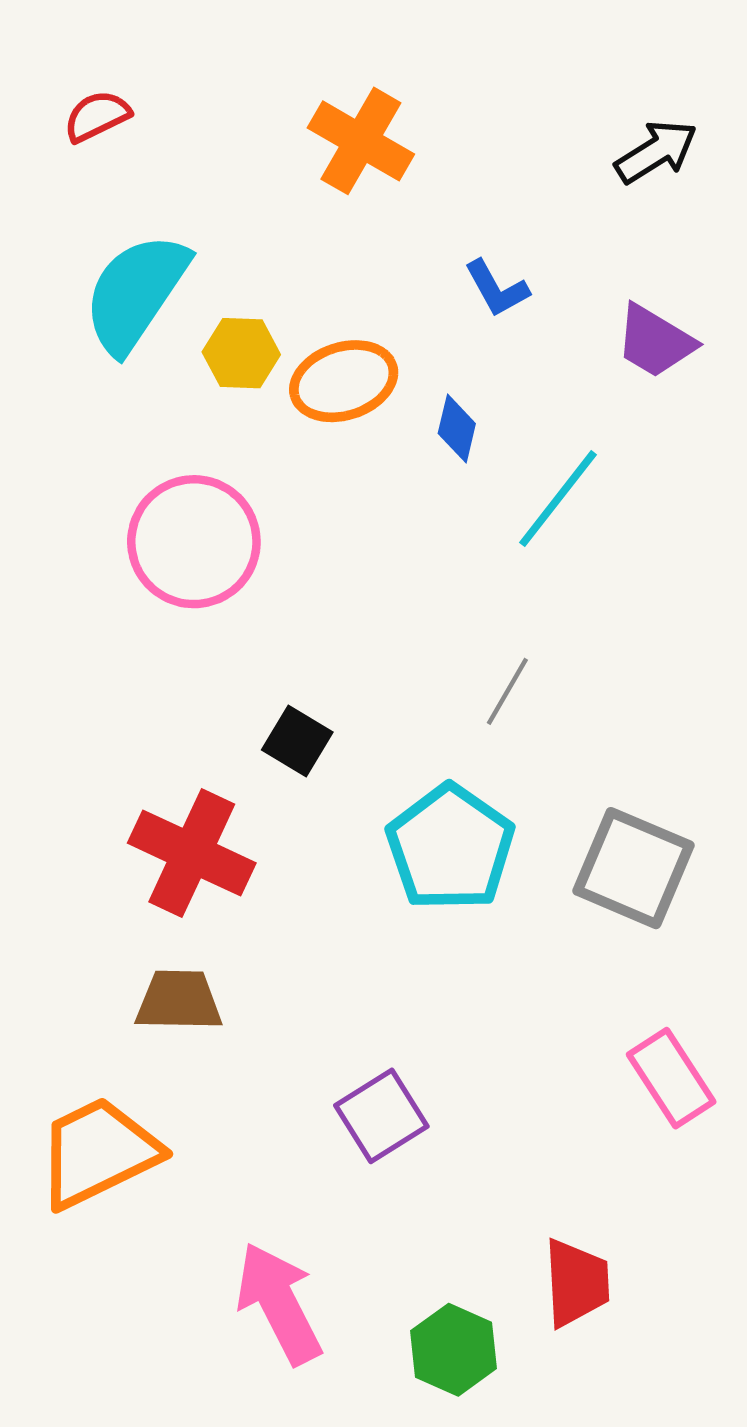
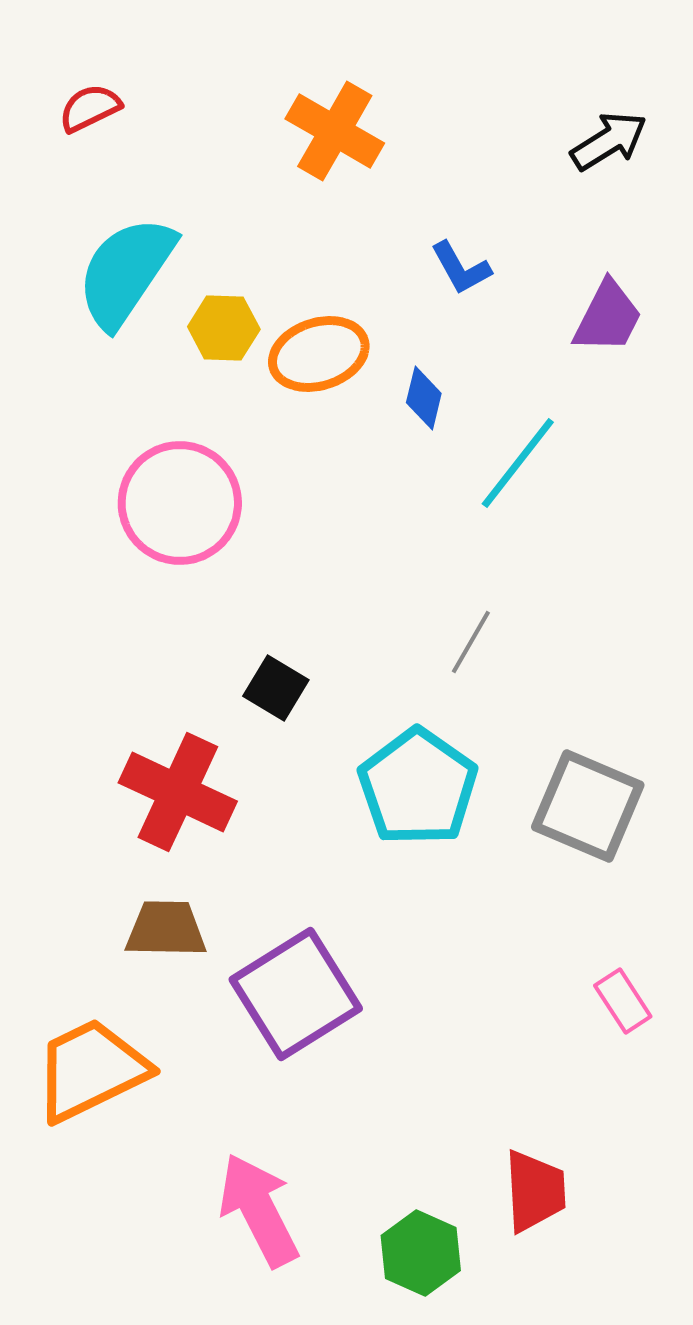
purple trapezoid: (655, 341) -> (608, 317), turned -94
pink rectangle: (671, 1078) -> (623, 1001), size x0.7
purple square: (381, 1116) -> (296, 994), moved, size x1.5

